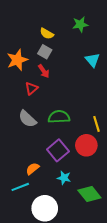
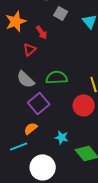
gray square: (45, 52) -> (61, 13), moved
purple square: (58, 150) -> (39, 103), moved

